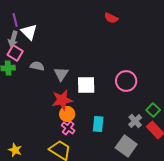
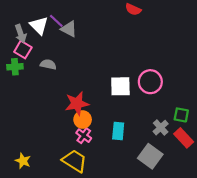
purple line: (15, 20) -> (56, 21), moved, turned -32
gray arrow: (13, 39) -> (21, 34), turned -35
gray triangle: (61, 74) -> (69, 29), moved, turned -35
white square: (86, 85) -> (120, 86), moved
green square: (153, 110) -> (181, 115), turned -32

